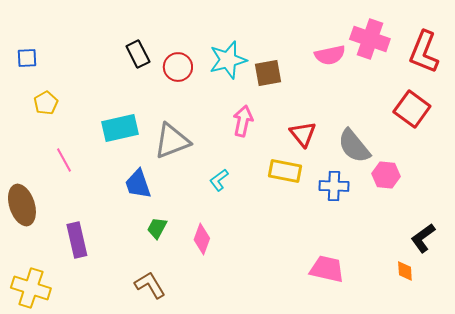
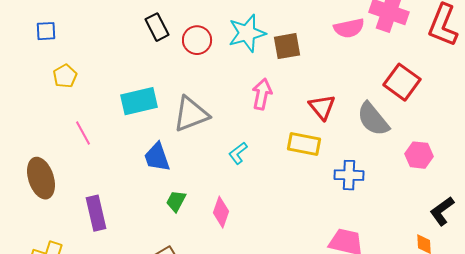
red square: (412, 109) -> (402, 82), moved
pink hexagon: (386, 175) -> (419, 155), moved
blue cross: (334, 186) -> (349, 175), moved

